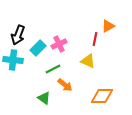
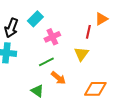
cyan rectangle: (38, 48) -> (35, 19), moved
yellow triangle: (88, 61) -> (81, 54), turned 42

